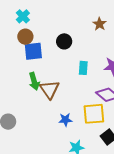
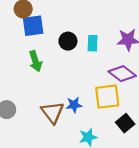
black circle: (64, 41) -> (68, 41), moved
brown triangle: (50, 90) -> (52, 112), moved

